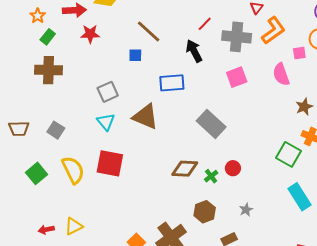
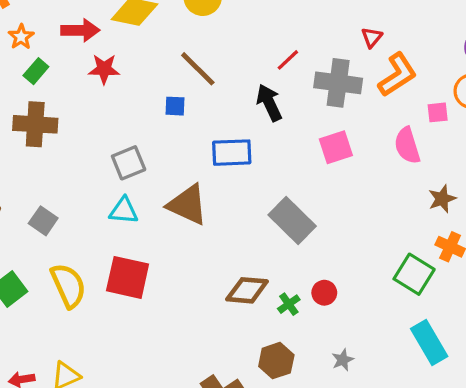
cyan triangle: (106, 122) -> (124, 211), turned -48

